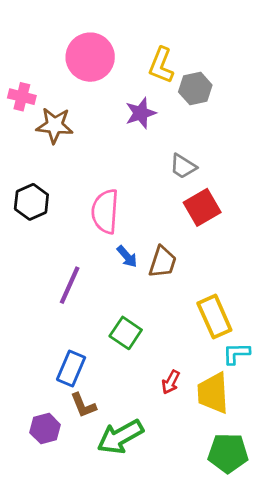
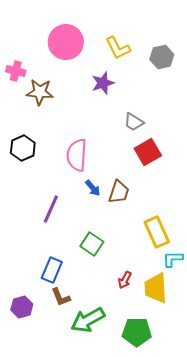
yellow L-shape: (161, 65) -> (118, 48), turned -48
gray hexagon: (195, 88) -> (162, 57), moved
purple hexagon: (45, 429) -> (22, 307), moved
green pentagon: (228, 453) -> (137, 332), moved

